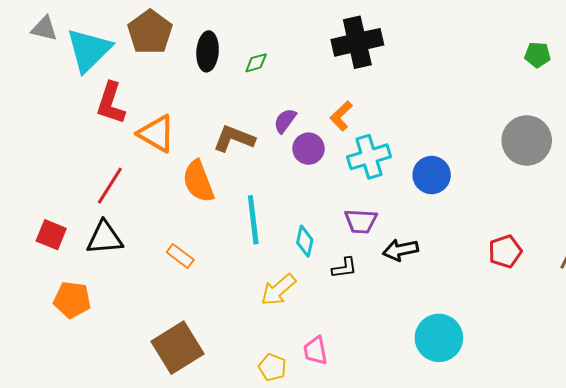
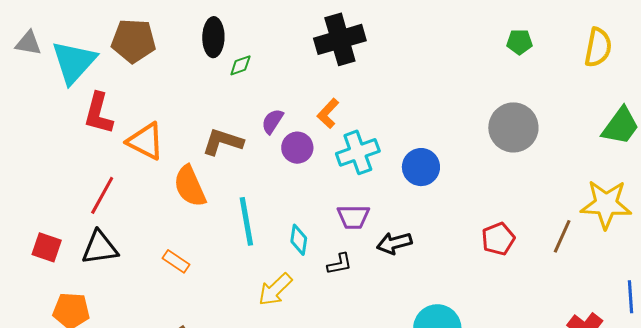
brown pentagon: (150, 32) -> (133, 41), turned -30
black ellipse: (208, 51) -> (213, 37), moved

